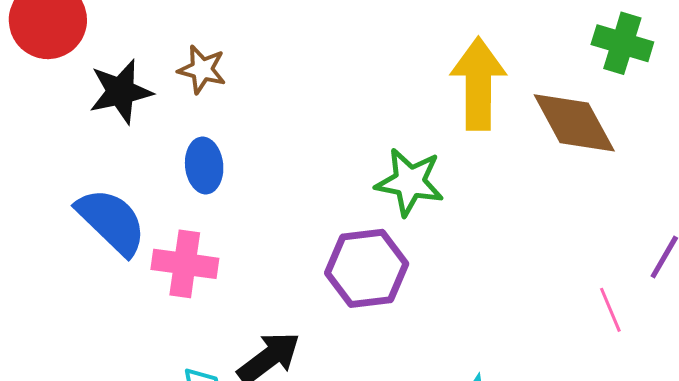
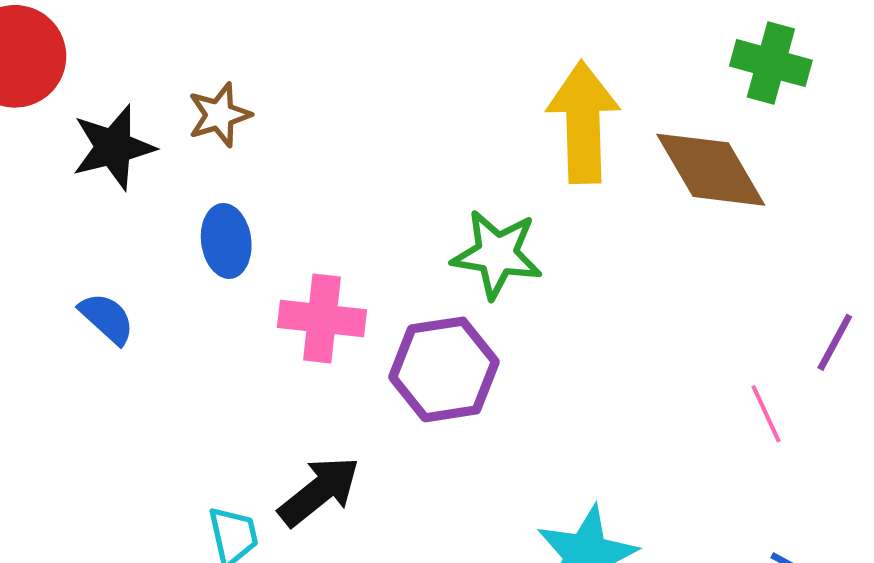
brown star: (202, 69) -> (219, 115), turned -30
blue semicircle: (111, 221) -> (107, 318), size x0.6
pink cross: (185, 264) -> (322, 319), moved

